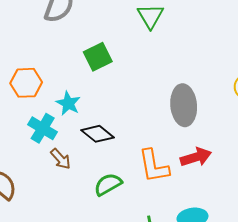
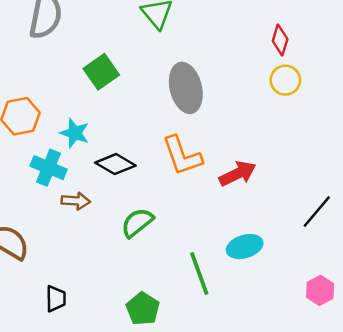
gray ellipse: (184, 105) -> (186, 88), moved
brown arrow: (61, 159) -> (76, 201), turned -35
orange L-shape: (154, 166) -> (182, 156), moved

